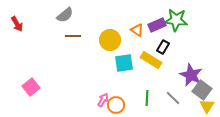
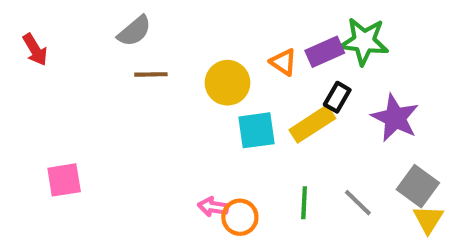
yellow rectangle: (151, 60) -> (312, 124), turned -65
purple star: (191, 75) -> (395, 118), moved
pink square: (31, 87) -> (64, 180), turned 30
pink arrow: (103, 100) -> (213, 207), turned -112

